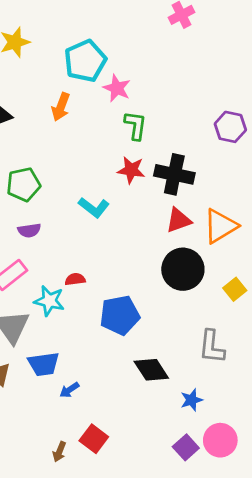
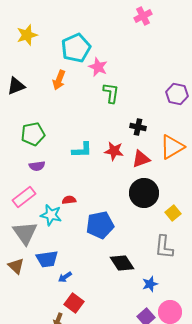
red star: (131, 170) -> (114, 151), moved
black cross: (174, 174) -> (138, 127), size x0.6
cyan L-shape: (94, 207) -> (82, 150), turned -40
orange triangle: (220, 226) -> (172, 147), moved
yellow square: (235, 289) -> (173, 213), moved
red square: (94, 439) -> (74, 303), moved

